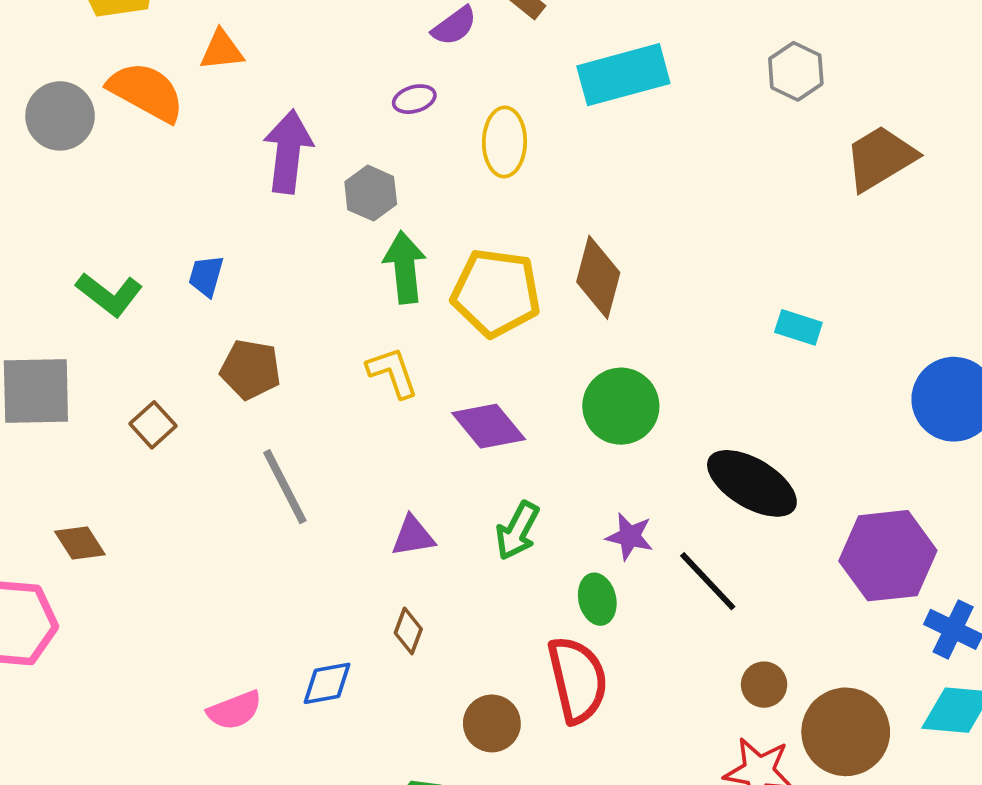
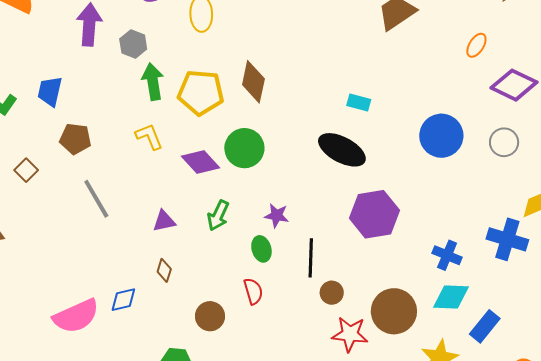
blue trapezoid: (206, 276) -> (50, 91), size x1.4
green circle: (621, 406) -> (244, 148), moved
black ellipse: (752, 483) -> (342, 150), moved
purple hexagon: (888, 556) -> (374, 214), moved
black line: (708, 581) -> (311, 258), moved, turned 48
red semicircle: (578, 680) -> (253, 291), size x0.6
brown circle: (764, 685) -> (332, 293), moved
pink semicircle: (235, 710) -> (76, 316), size x1.6

